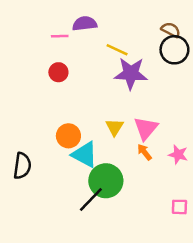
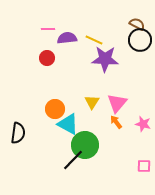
purple semicircle: (85, 24) -> (67, 38), moved

